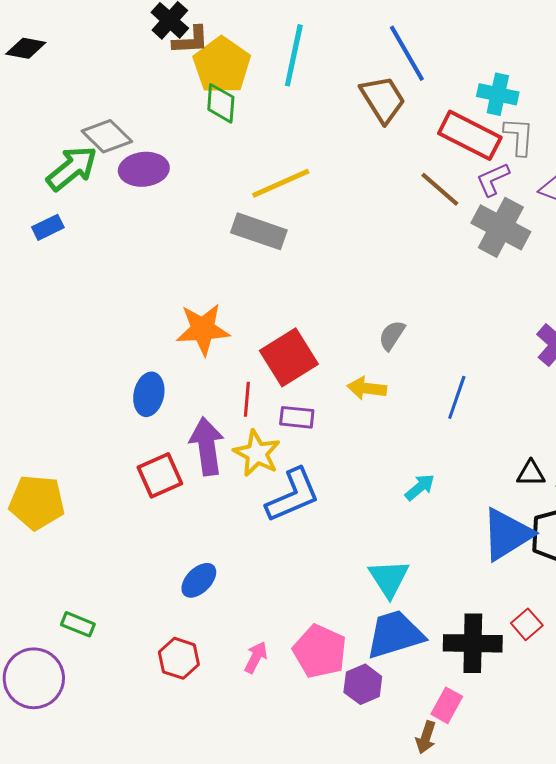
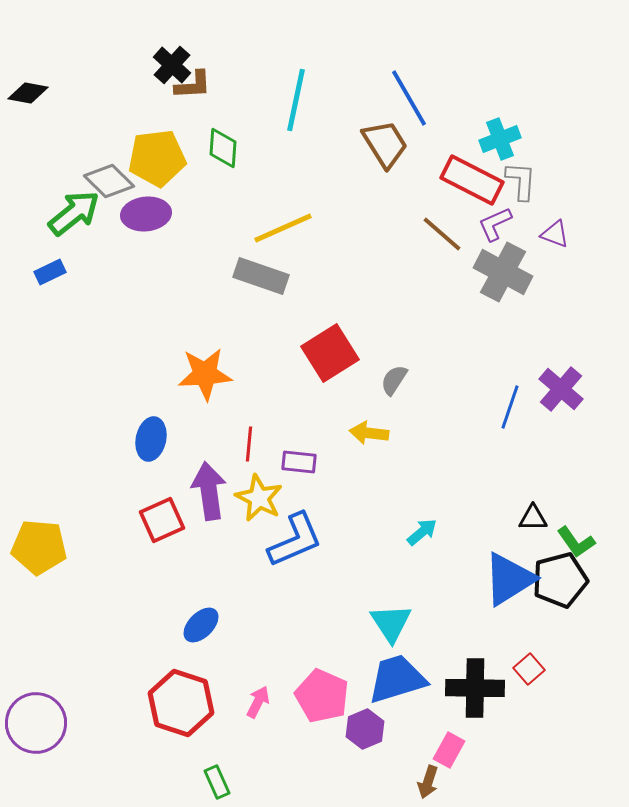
yellow pentagon: (222, 65) -> (157, 158), moved, turned 30
cyan cross: (498, 94) -> (500, 139), turned -33
red square: (289, 357) -> (330, 353), moved
blue line: (457, 397) -> (510, 407), moved
green rectangle: (78, 624) -> (217, 782), moved, turned 44
red hexagon: (179, 658) -> (181, 703), size x1.6

